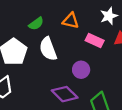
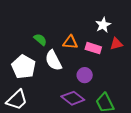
orange triangle: (71, 21) -> (70, 42), moved
green semicircle: (36, 24) -> (40, 40), turned -96

